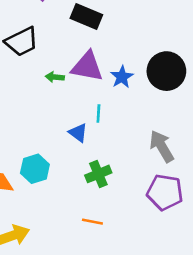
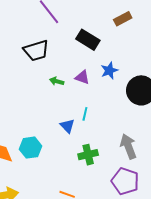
purple triangle: (87, 66) -> (82, 77), size x0.6
blue star: (122, 77) -> (109, 71), moved
green cross: (98, 174) -> (88, 155), moved

